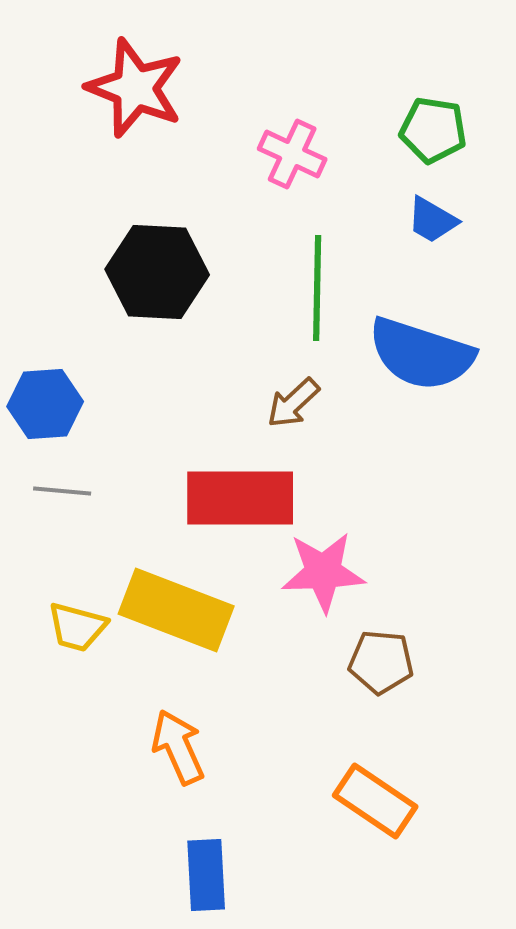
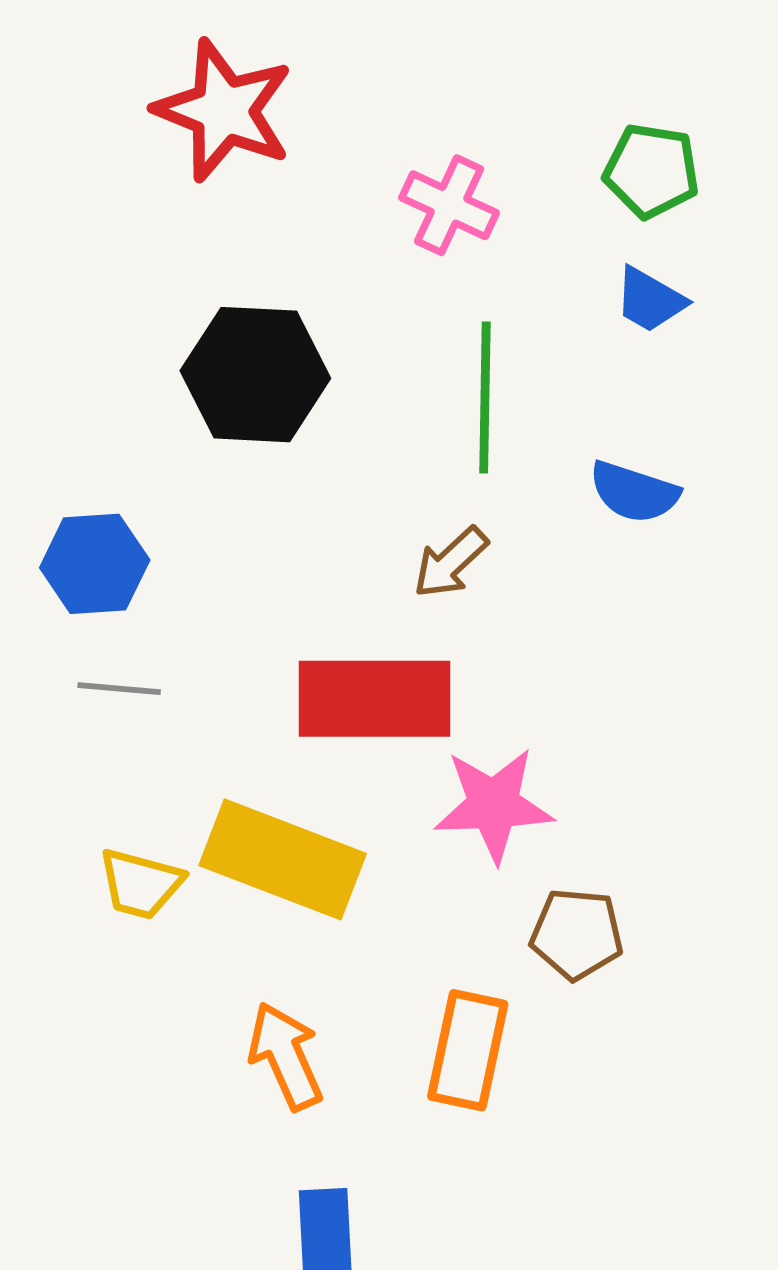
blue semicircle: (421, 354) -> (634, 492), size x0.6
orange rectangle: (375, 801) -> (468, 1050), moved, turned 68

